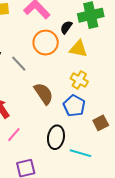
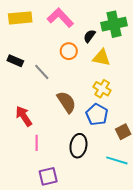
orange circle: (46, 43) -> (69, 51), size x0.7
pink line: (14, 135) -> (37, 143), turned -42
cyan line: (80, 153) -> (117, 160), moved

